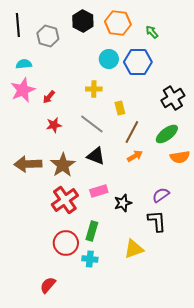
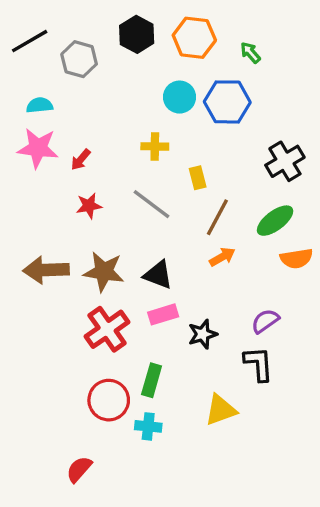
black line: (18, 25) -> (30, 41), turned 65
pink star: (23, 90) -> (38, 148), turned 30
black triangle: (96, 156) -> (158, 275), moved
brown star: (63, 165) -> (104, 272), turned -30

